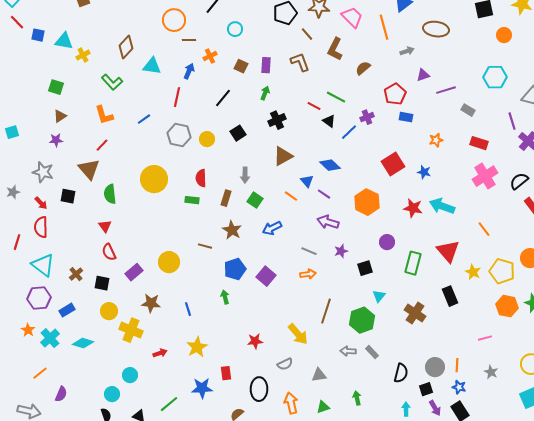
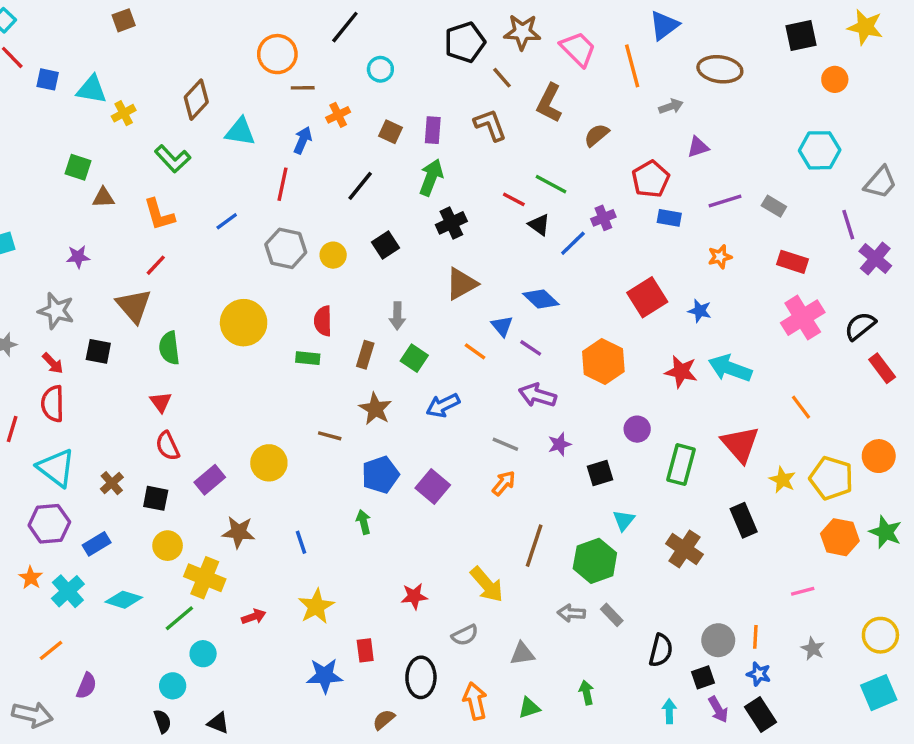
purple line: (446, 90) -> (725, 201), moved
green arrow: (265, 93) -> (431, 177), size x1.5
brown triangle: (60, 116) -> (103, 198), moved, turned 32
orange arrow: (308, 274) -> (504, 483), turned -42
green line: (169, 404) -> (179, 618), moved

